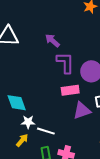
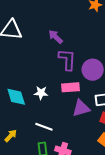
white star: (28, 122) -> (41, 93), moved
yellow arrow: (22, 140) -> (11, 136), moved

